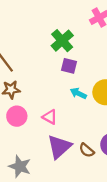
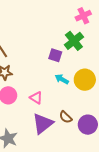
green cross: (62, 41) -> (74, 41), moved
brown semicircle: (87, 150) -> (66, 117), moved

